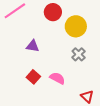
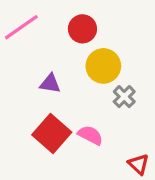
yellow circle: (76, 26) -> (103, 66), moved
red square: (33, 77) -> (52, 133), size x1.6

